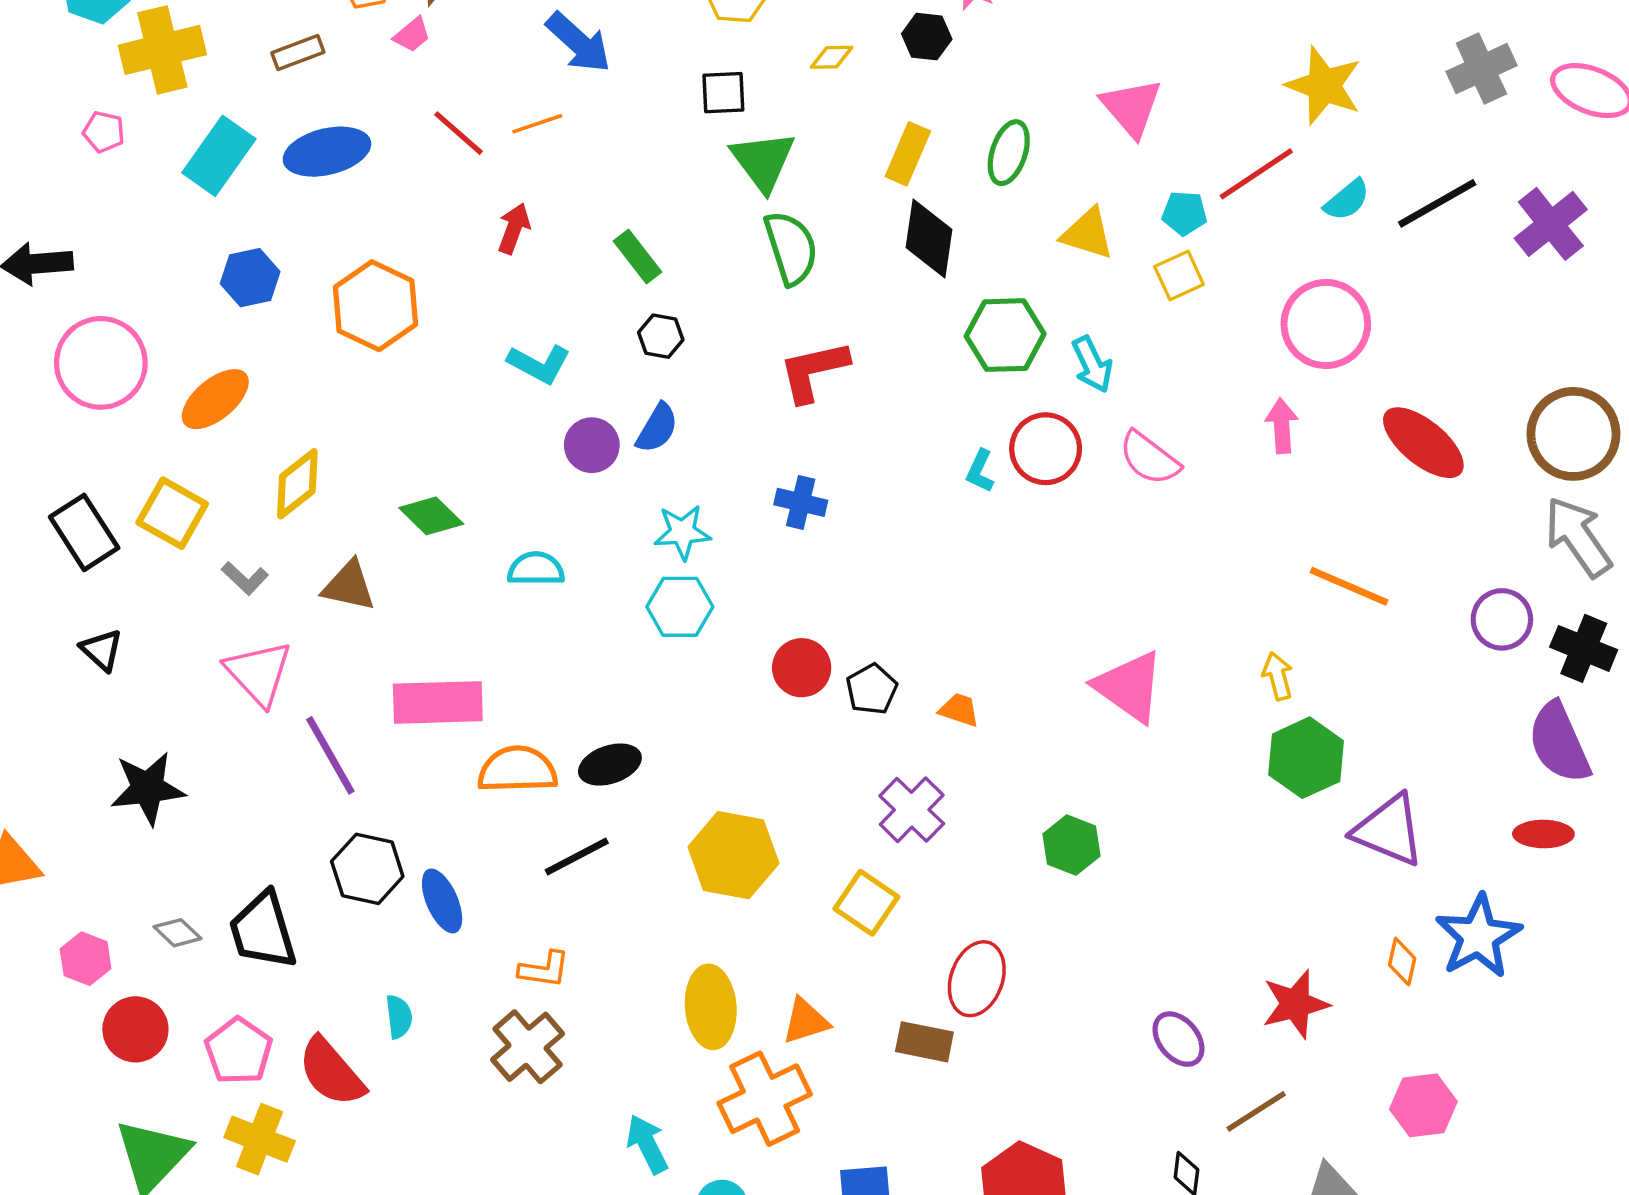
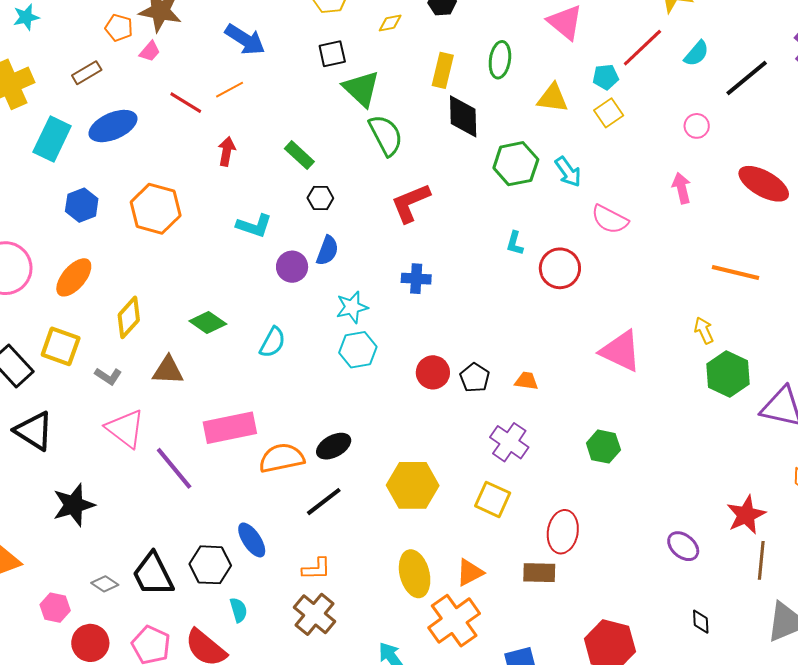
black line: (1437, 203) -> (747, 78), moved
pink circle: (1326, 324) -> (697, 126), size x0.5
red circle: (1046, 449) -> (560, 268), moved
cyan semicircle: (536, 569) -> (272, 342), turned 128
black triangle: (102, 650) -> (34, 431), size x1.6
black hexagon: (367, 869) -> (210, 565), moved
brown line: (1256, 1111) -> (761, 560), moved, turned -42

